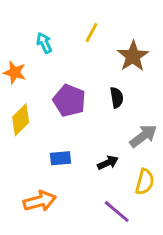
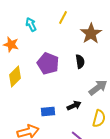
blue rectangle: (60, 158) -> (48, 112), moved

